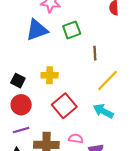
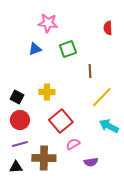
blue triangle: (37, 30) -> (35, 49), size x0.6
cyan arrow: (103, 111) -> (109, 126), moved
pink semicircle: (76, 139) -> (73, 144), moved, turned -40

